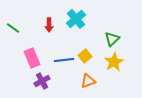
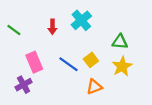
green triangle: (112, 39) -> (120, 42), turned 49
blue line: (64, 60) -> (69, 64), turned 42
purple cross: (42, 81) -> (24, 85), moved

